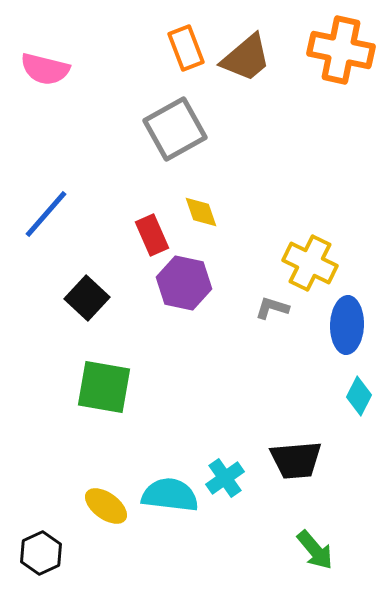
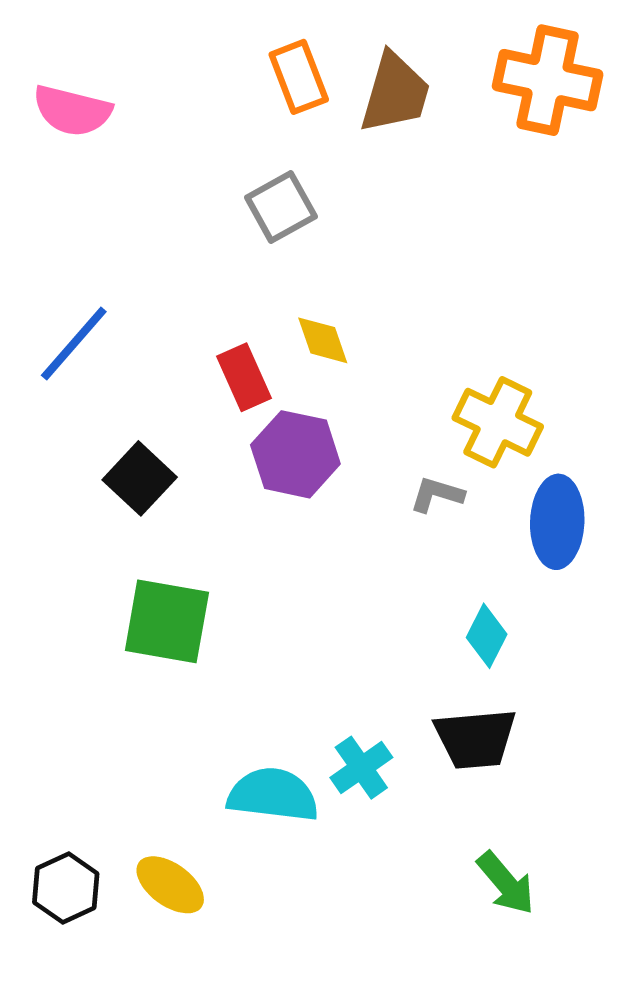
brown trapezoid: (246, 58) -> (395, 93), turned -34
gray square: (175, 129) -> (281, 207), size x0.7
cyan diamond: (359, 396) -> (487, 636), moved
yellow ellipse: (106, 506) -> (170, 885), moved

